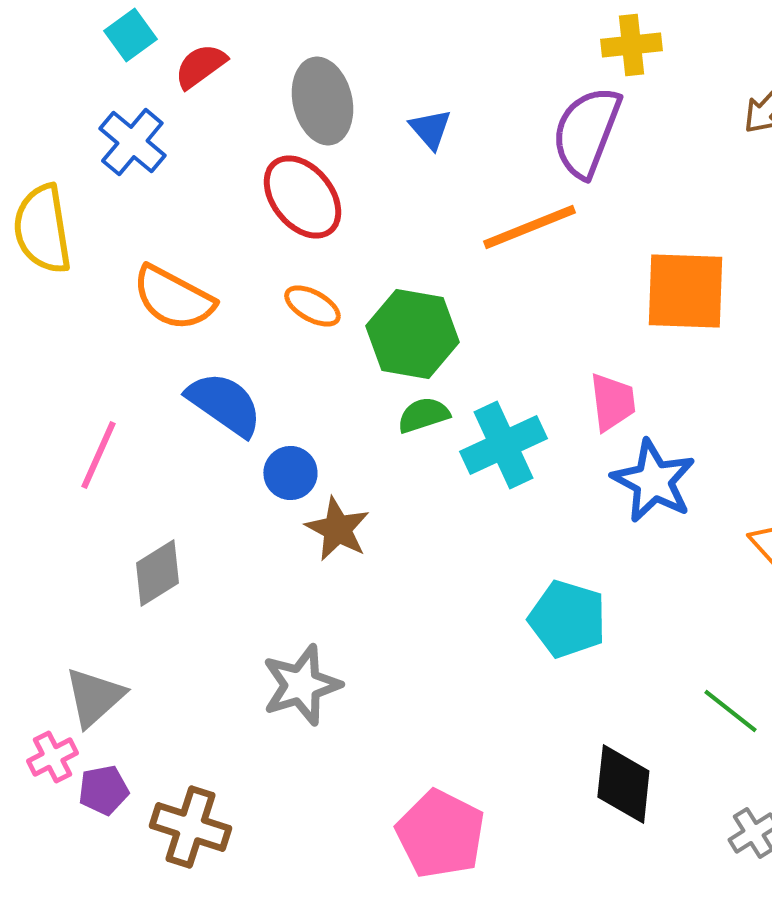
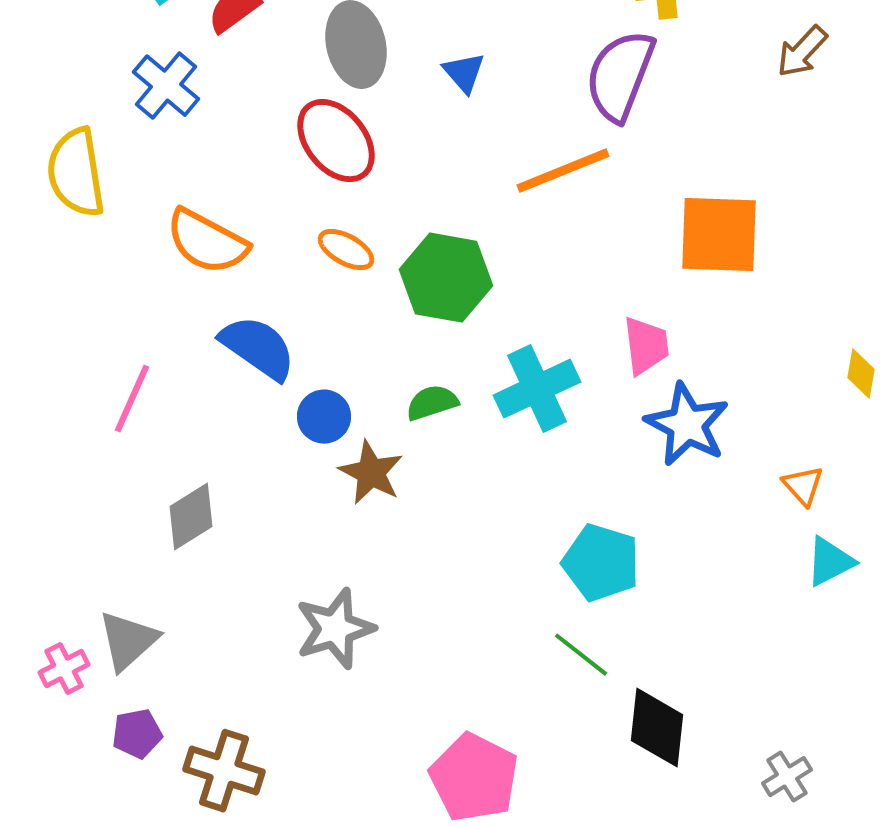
green semicircle: (423, 415) -> (432, 403), moved
green line: (730, 711) -> (581, 655), moved
pink cross: (52, 757) -> (64, 669), moved

